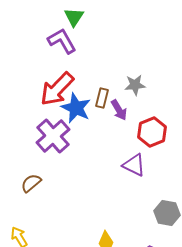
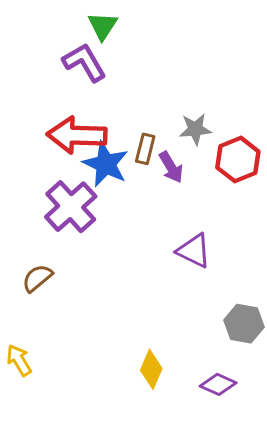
red arrow: (57, 89) -> (77, 135), turned 48
red hexagon: (152, 132) -> (238, 160), moved

